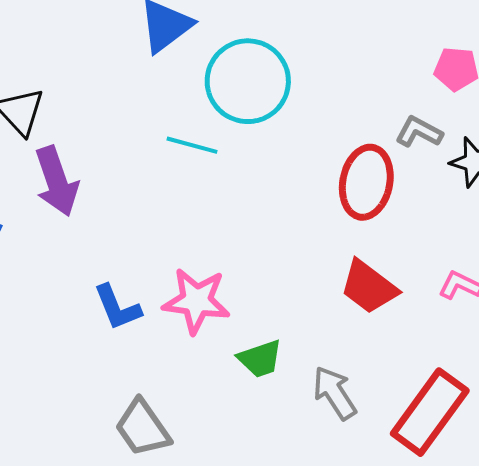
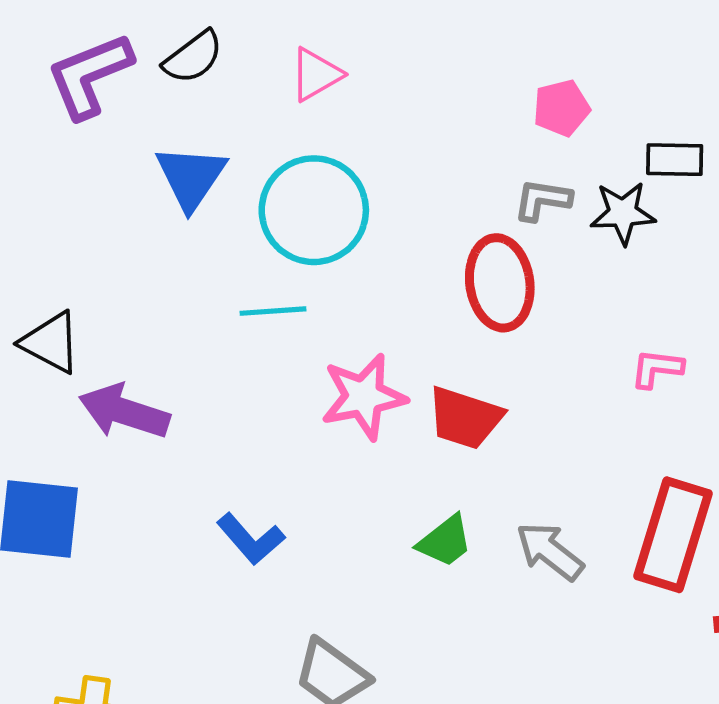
purple arrow: (57, 181) -> (124, 412), turned 146
red trapezoid: (369, 287) -> (465, 418), moved
pink star: (196, 301) -> (364, 397), moved

